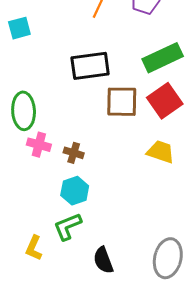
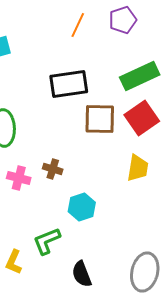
pink cross: (39, 145) -> (19, 178), moved
yellow trapezoid: (161, 152) -> (138, 168), turned 80
cyan hexagon: (75, 191) -> (82, 207), moved

